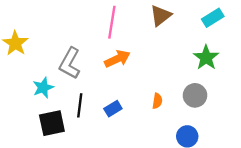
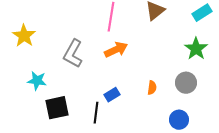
cyan star: (43, 88) -> (37, 81), moved, turned 30
black line: (80, 105) -> (96, 113), moved

